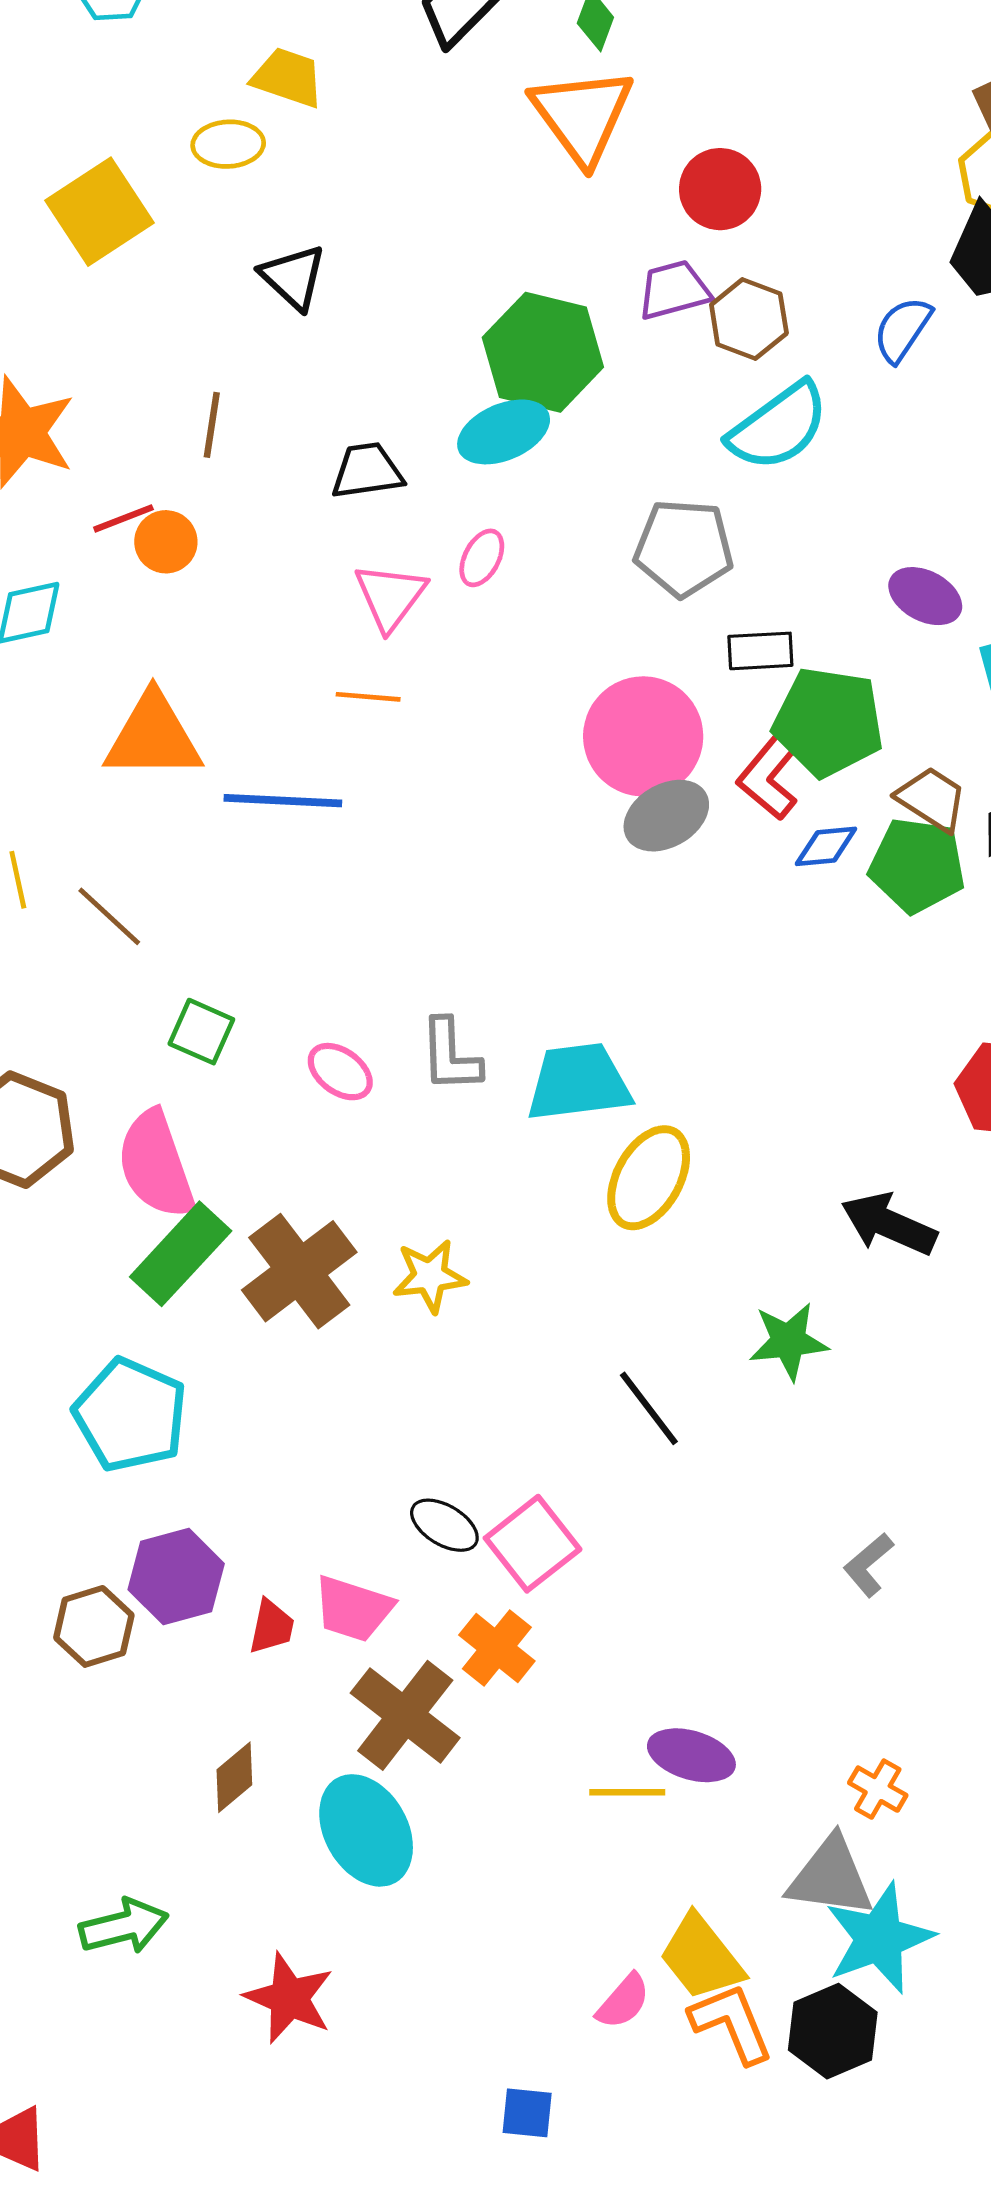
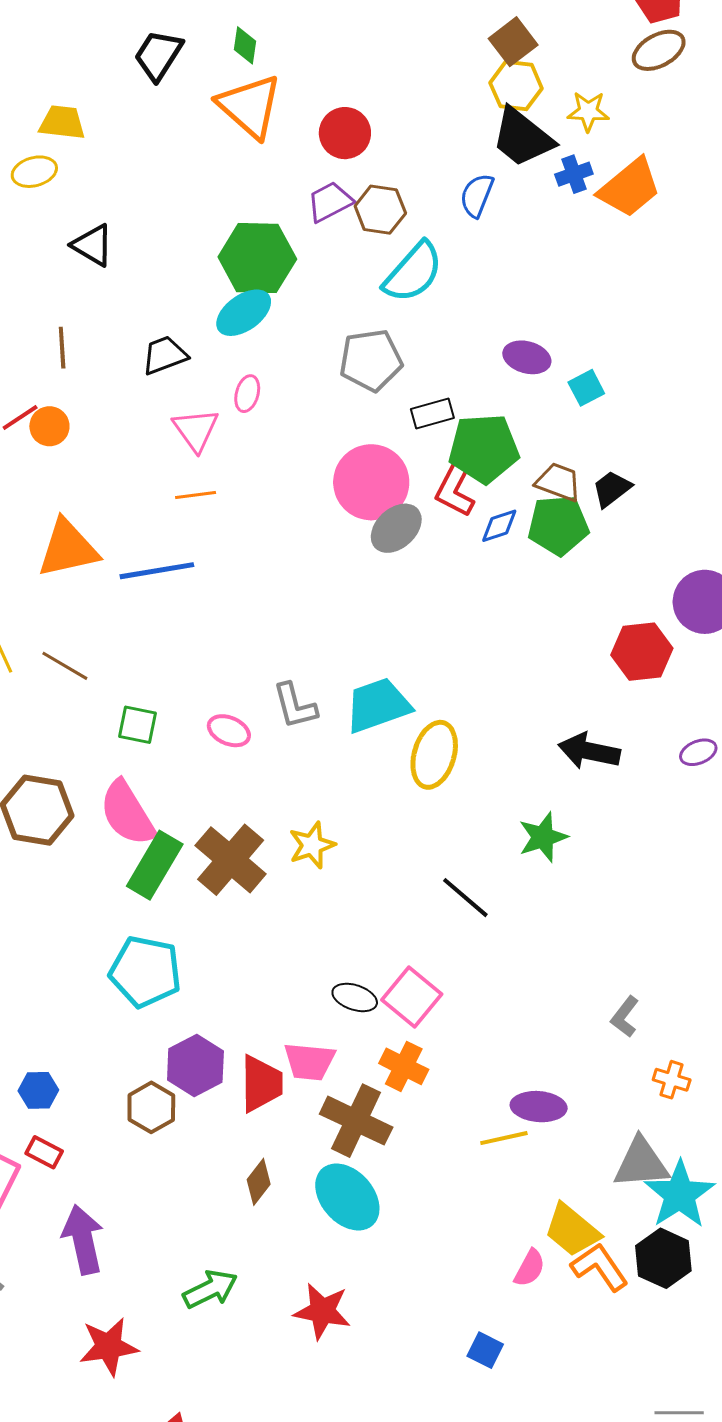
gray L-shape: (868, 1565) -> (625, 1017), moved
red trapezoid: (272, 1627) -> (261, 1084), size x1.6
orange cross: (878, 1789) -> (672, 1080), moved
blue square: (527, 2113) -> (485, 1350), turned 33

